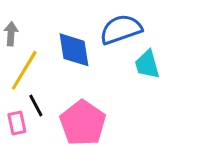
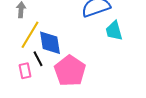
blue diamond: (74, 50) -> (50, 43), moved

